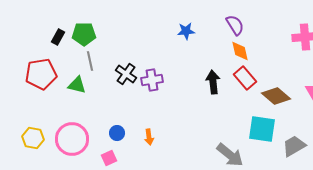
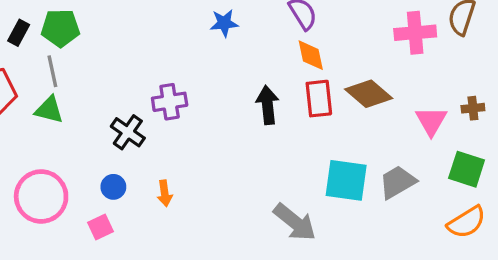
gray line: (90, 61) -> (52, 71), moved
black cross: (126, 74) -> (128, 132), moved
red rectangle: (245, 78) -> (319, 99), turned 35
brown diamond: (276, 96) -> (369, 94), moved
gray trapezoid: (294, 146) -> (398, 182), moved

